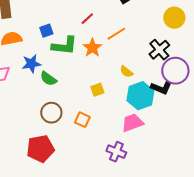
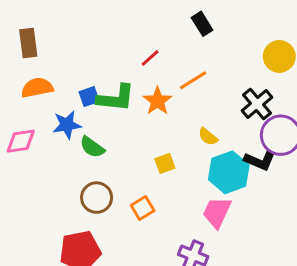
blue square: (46, 31) -> (89, 97), moved
orange square: (82, 120) -> (143, 208), turned 35
pink trapezoid: (132, 123) -> (217, 212), turned -45

